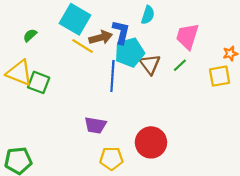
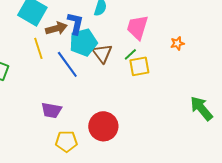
yellow line: (82, 46) -> (38, 48), moved, turned 40
blue line: (112, 76) -> (67, 64), turned -40
yellow square: (220, 76) -> (139, 66), moved

